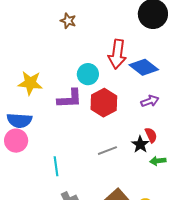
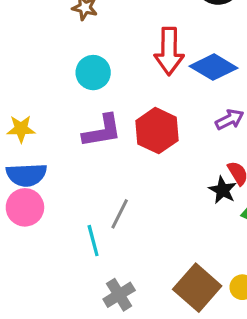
cyan circle: (88, 74) -> (93, 73), moved
yellow star: (30, 83) -> (21, 129), moved, size x0.7
gray line: (107, 151) -> (120, 214), moved, turned -36

